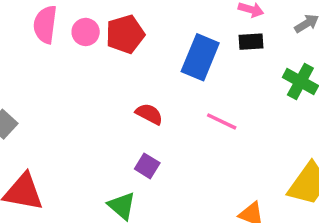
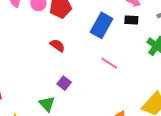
red semicircle: (149, 114) -> (57, 45), moved

